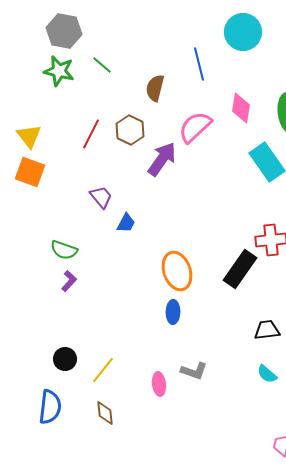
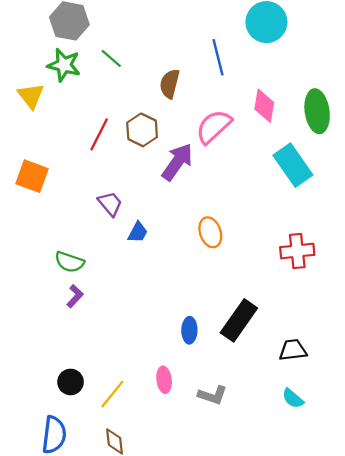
yellow triangle: (29, 136) -> (31, 96), moved
black rectangle: (240, 269) -> (239, 320), moved
orange ellipse: (177, 271) -> (210, 232), moved, size x0.7
pink ellipse: (159, 384) -> (164, 380), moved

